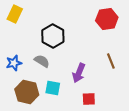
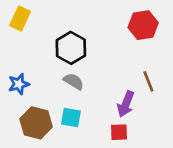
gray semicircle: (42, 61) -> (74, 81), moved
purple arrow: (79, 73) -> (126, 104), moved

